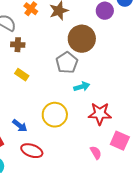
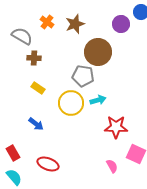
gray pentagon: (67, 63) -> (83, 76), turned -30
yellow circle: (55, 115) -> (71, 103), moved
blue arrow: (20, 126) -> (36, 124), moved

